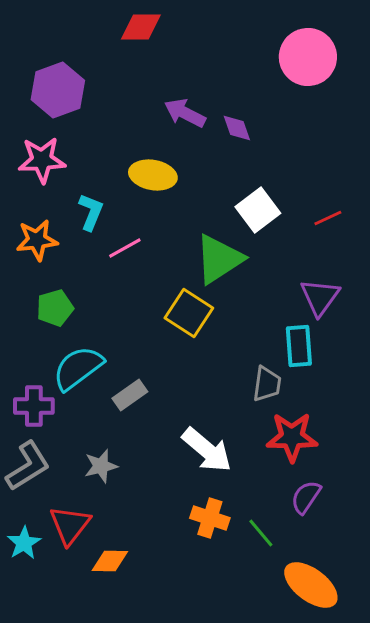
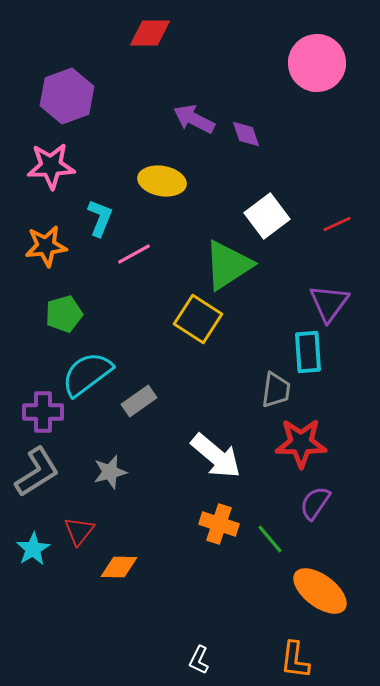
red triangle: (70, 525) -> (79, 531), size x0.7

